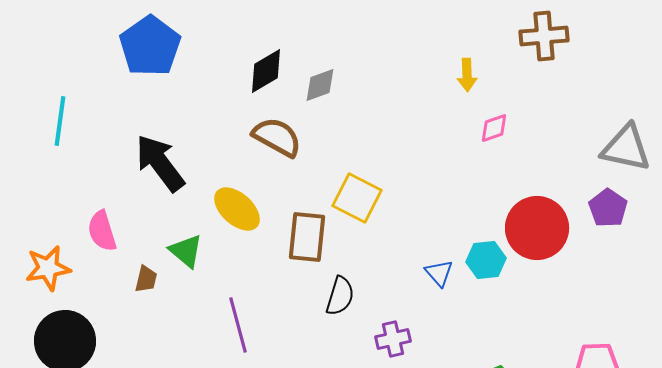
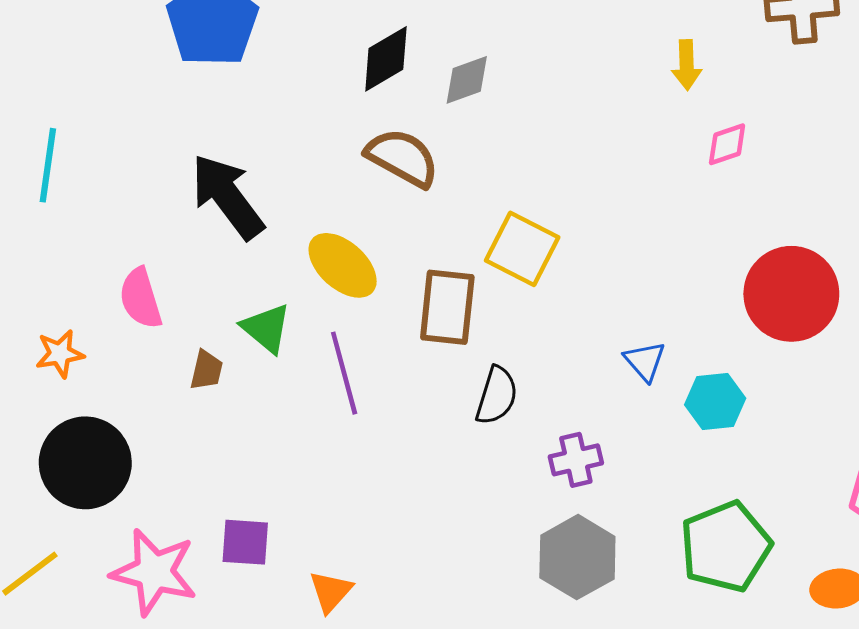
cyan line: (60, 121) -> (48, 165), moved
cyan hexagon: (486, 260) -> (715, 402), moved
orange star: (48, 268) -> (60, 354), size x0.7
purple line: (238, 325) -> (344, 373), moved

